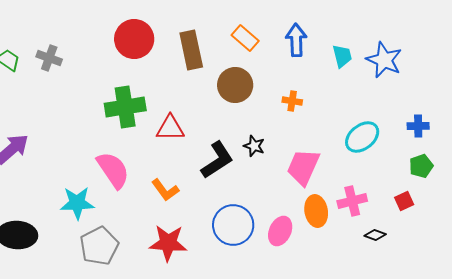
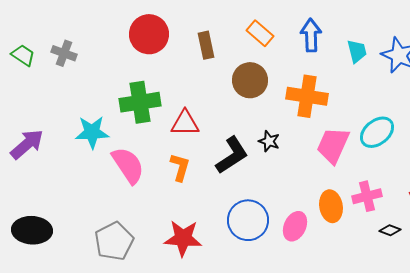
brown rectangle: (191, 50) -> (206, 45), size x0.7
orange cross: (292, 101) -> (307, 96), size x2.0
pink trapezoid: (303, 167) -> (333, 145), moved
orange L-shape: (165, 190) -> (180, 167), moved, turned -128
cyan star: (77, 203) -> (92, 132), moved

